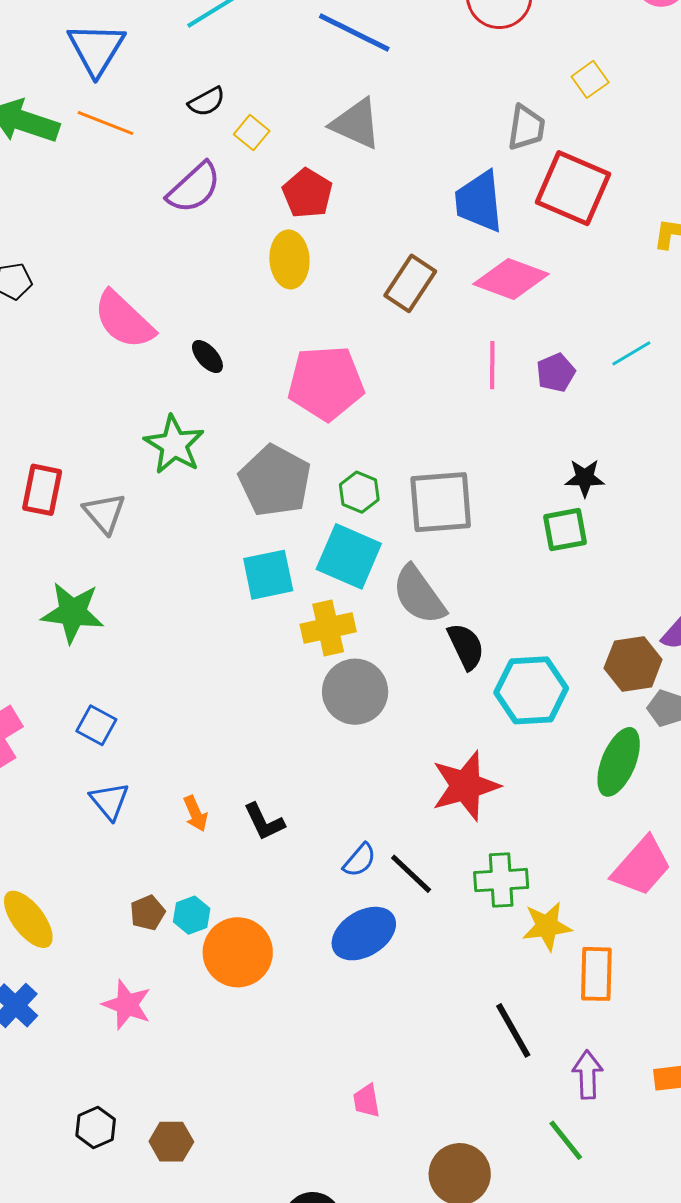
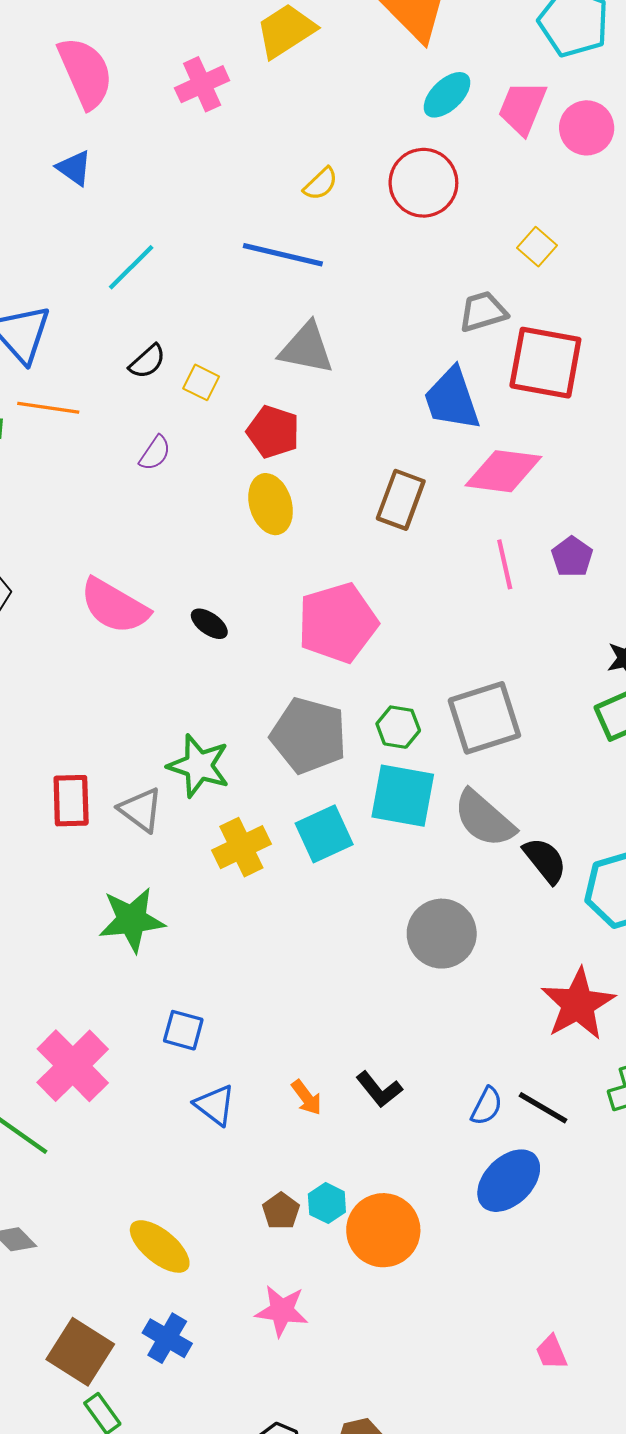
gray trapezoid: (526, 128) -> (483, 312), turned -102
purple semicircle: (194, 188) -> (155, 453), size x0.6
green star: (174, 445) -> (199, 766), moved
yellow cross: (328, 628) -> (241, 847), moved

